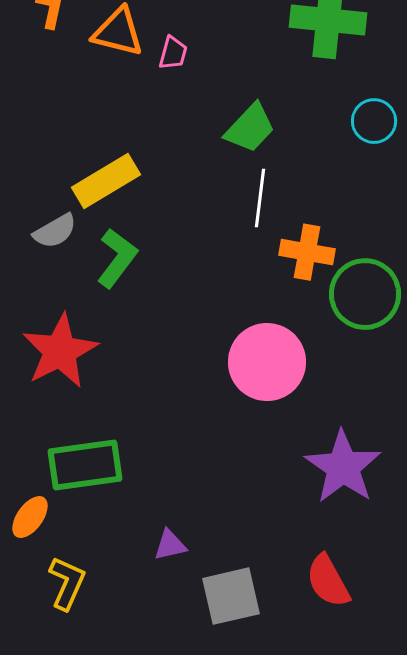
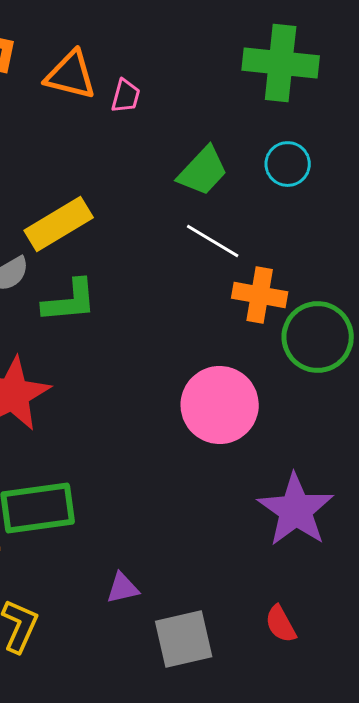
cyan circle: (374, 121) -> (288, 164), moved
white line: (260, 198) -> (213, 241), turned -66
green L-shape: (117, 258) -> (70, 301), turned 48
red semicircle: (328, 581) -> (281, 624), size x0.7

